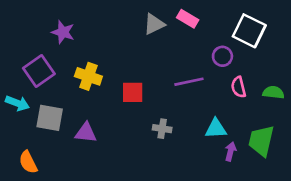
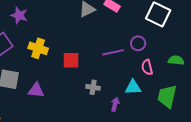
purple circle: (222, 56) -> (138, 43), moved
pink semicircle: (239, 87) -> (147, 67), moved
purple arrow: (230, 151) -> (115, 104), moved

